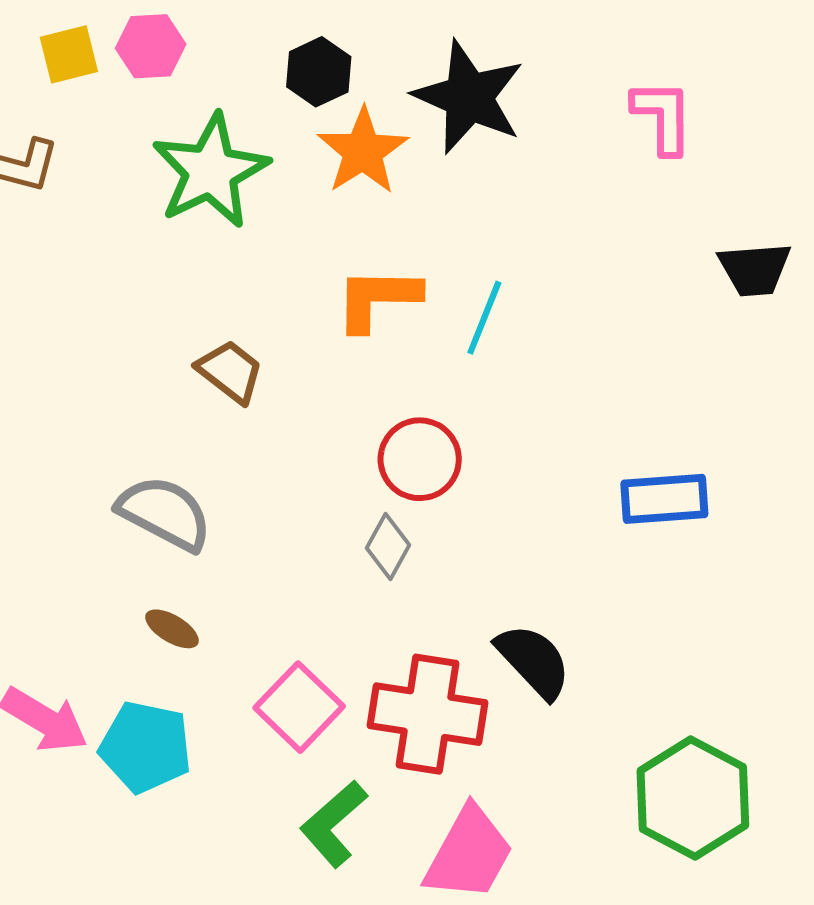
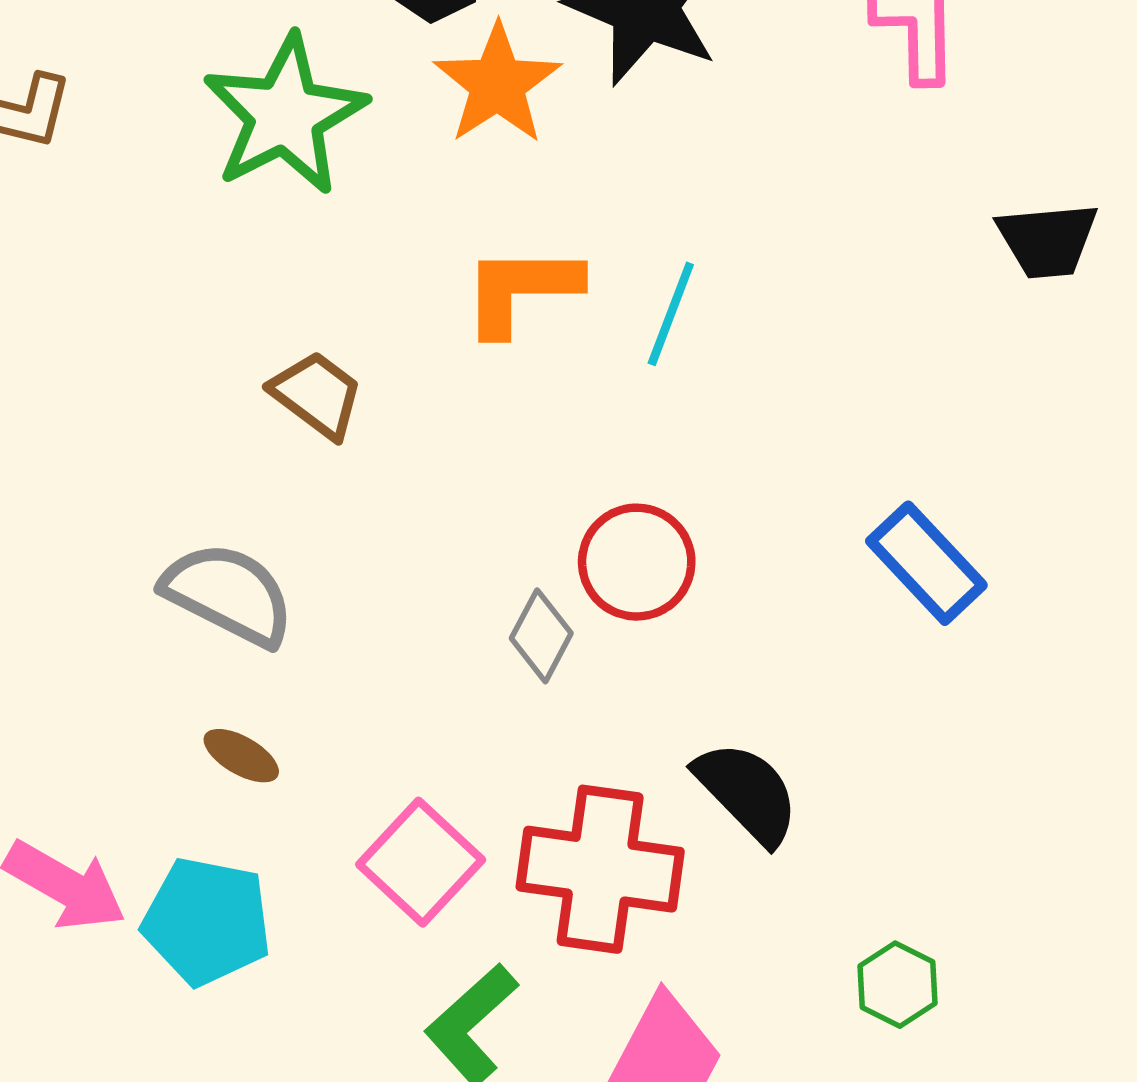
red circle: (420, 459) -> (637, 562), moved
blue rectangle: (664, 499) -> (926, 563), turned 52
green hexagon: (693, 798) -> (897, 985), moved, size x0.5

